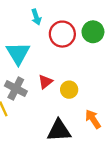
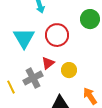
red circle: (62, 34) -> (57, 35), moved
gray cross: (16, 88) -> (33, 78), moved, turned 36

